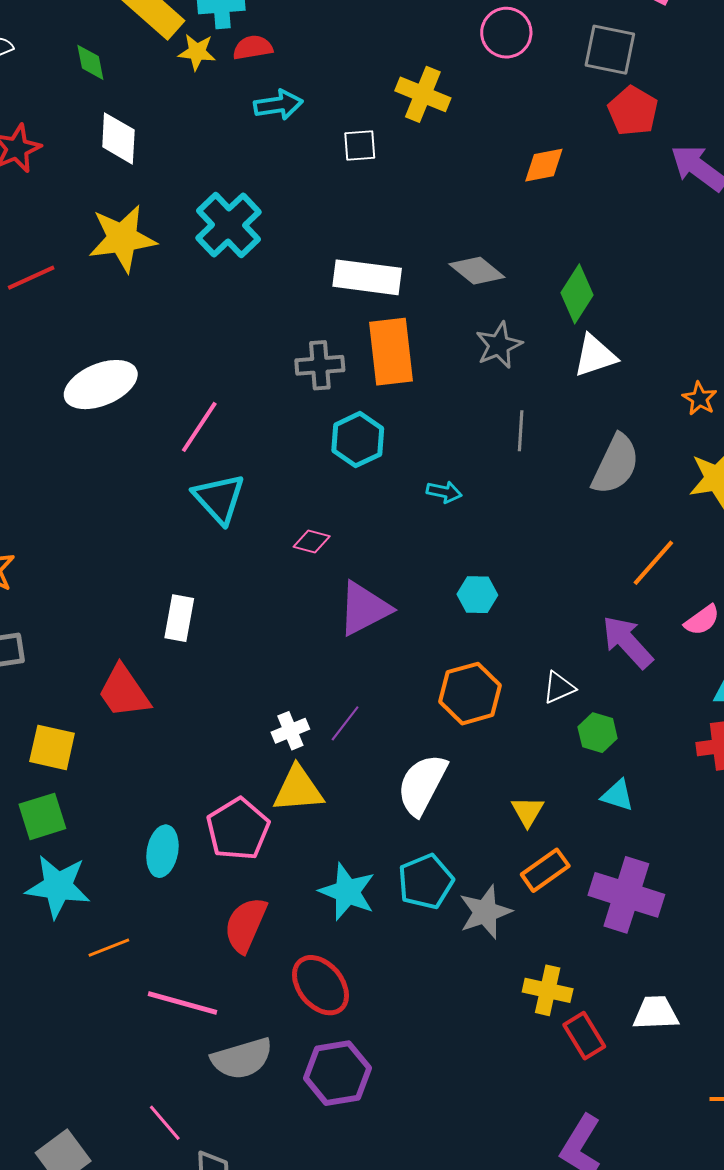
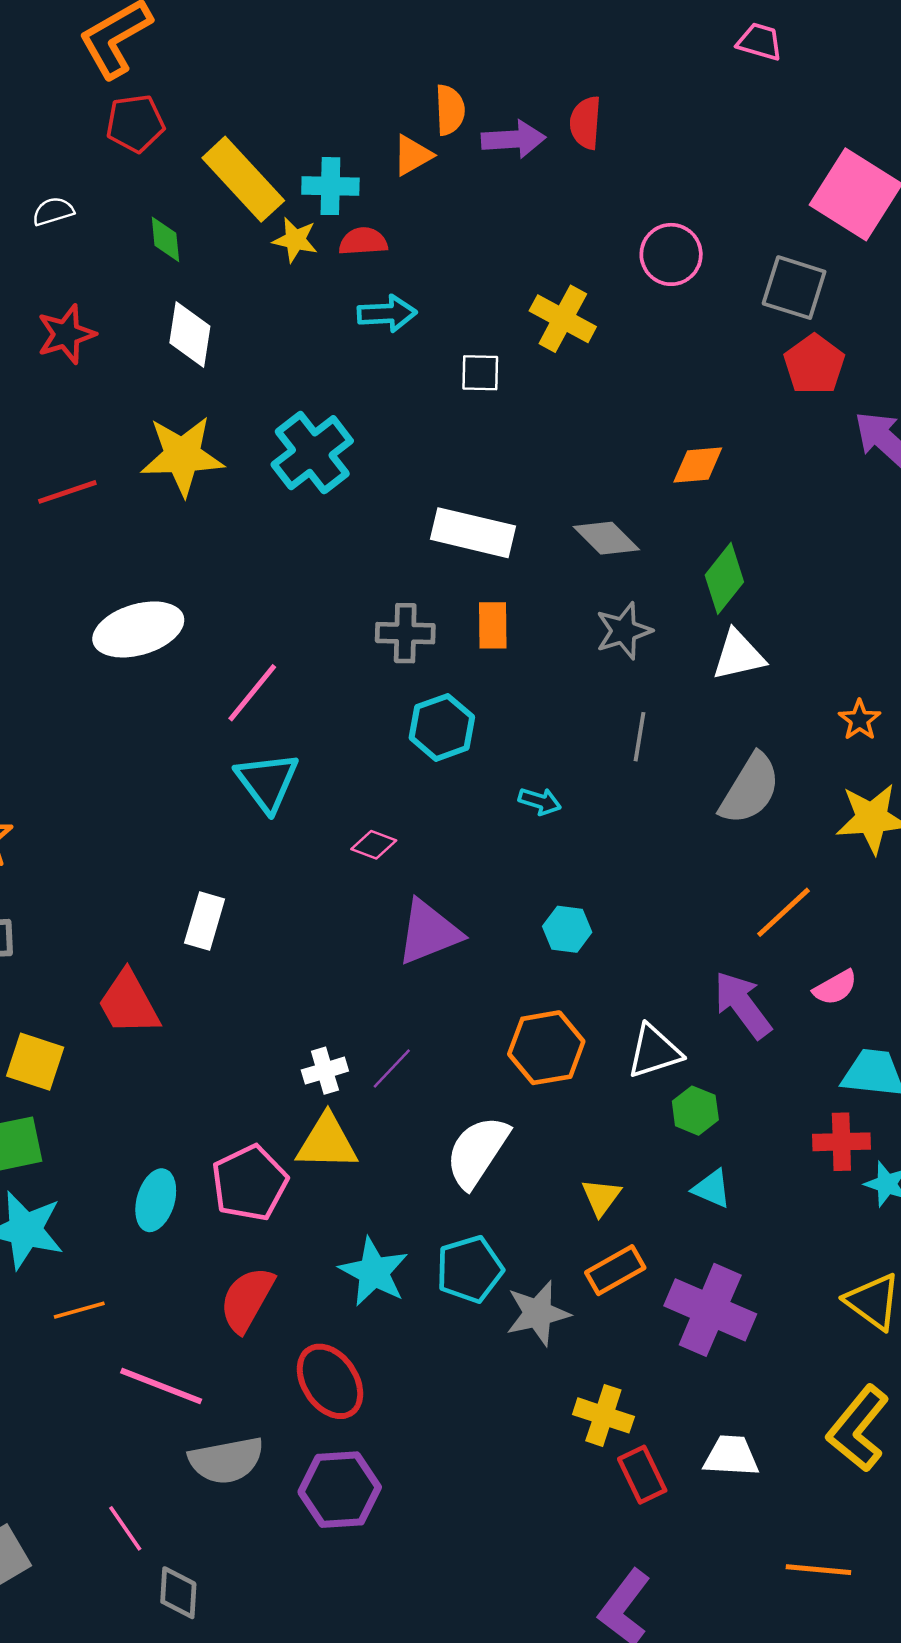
orange diamond: (544, 165) -> (698, 465), moved
orange rectangle: (391, 352) -> (493, 625), size x0.6
white triangle: (559, 688) -> (654, 1051), size x1.4

